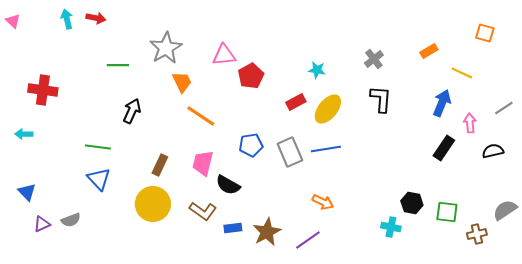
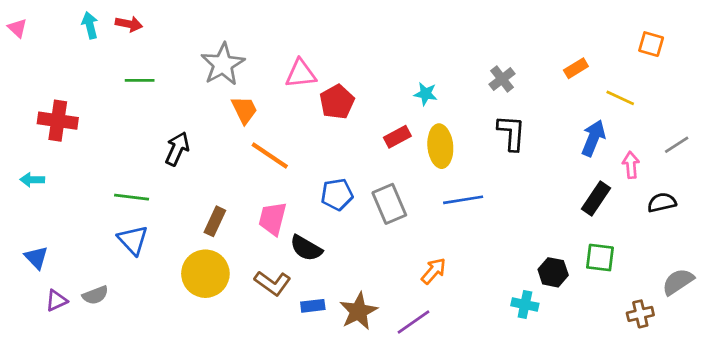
green line: (118, 65) -> (140, 80), moved
yellow ellipse: (328, 109) -> (440, 146), turned -44
blue line: (326, 149) -> (463, 200), moved
orange arrow: (323, 202) -> (434, 271), turned -75
green square: (447, 212) -> (600, 258), moved

